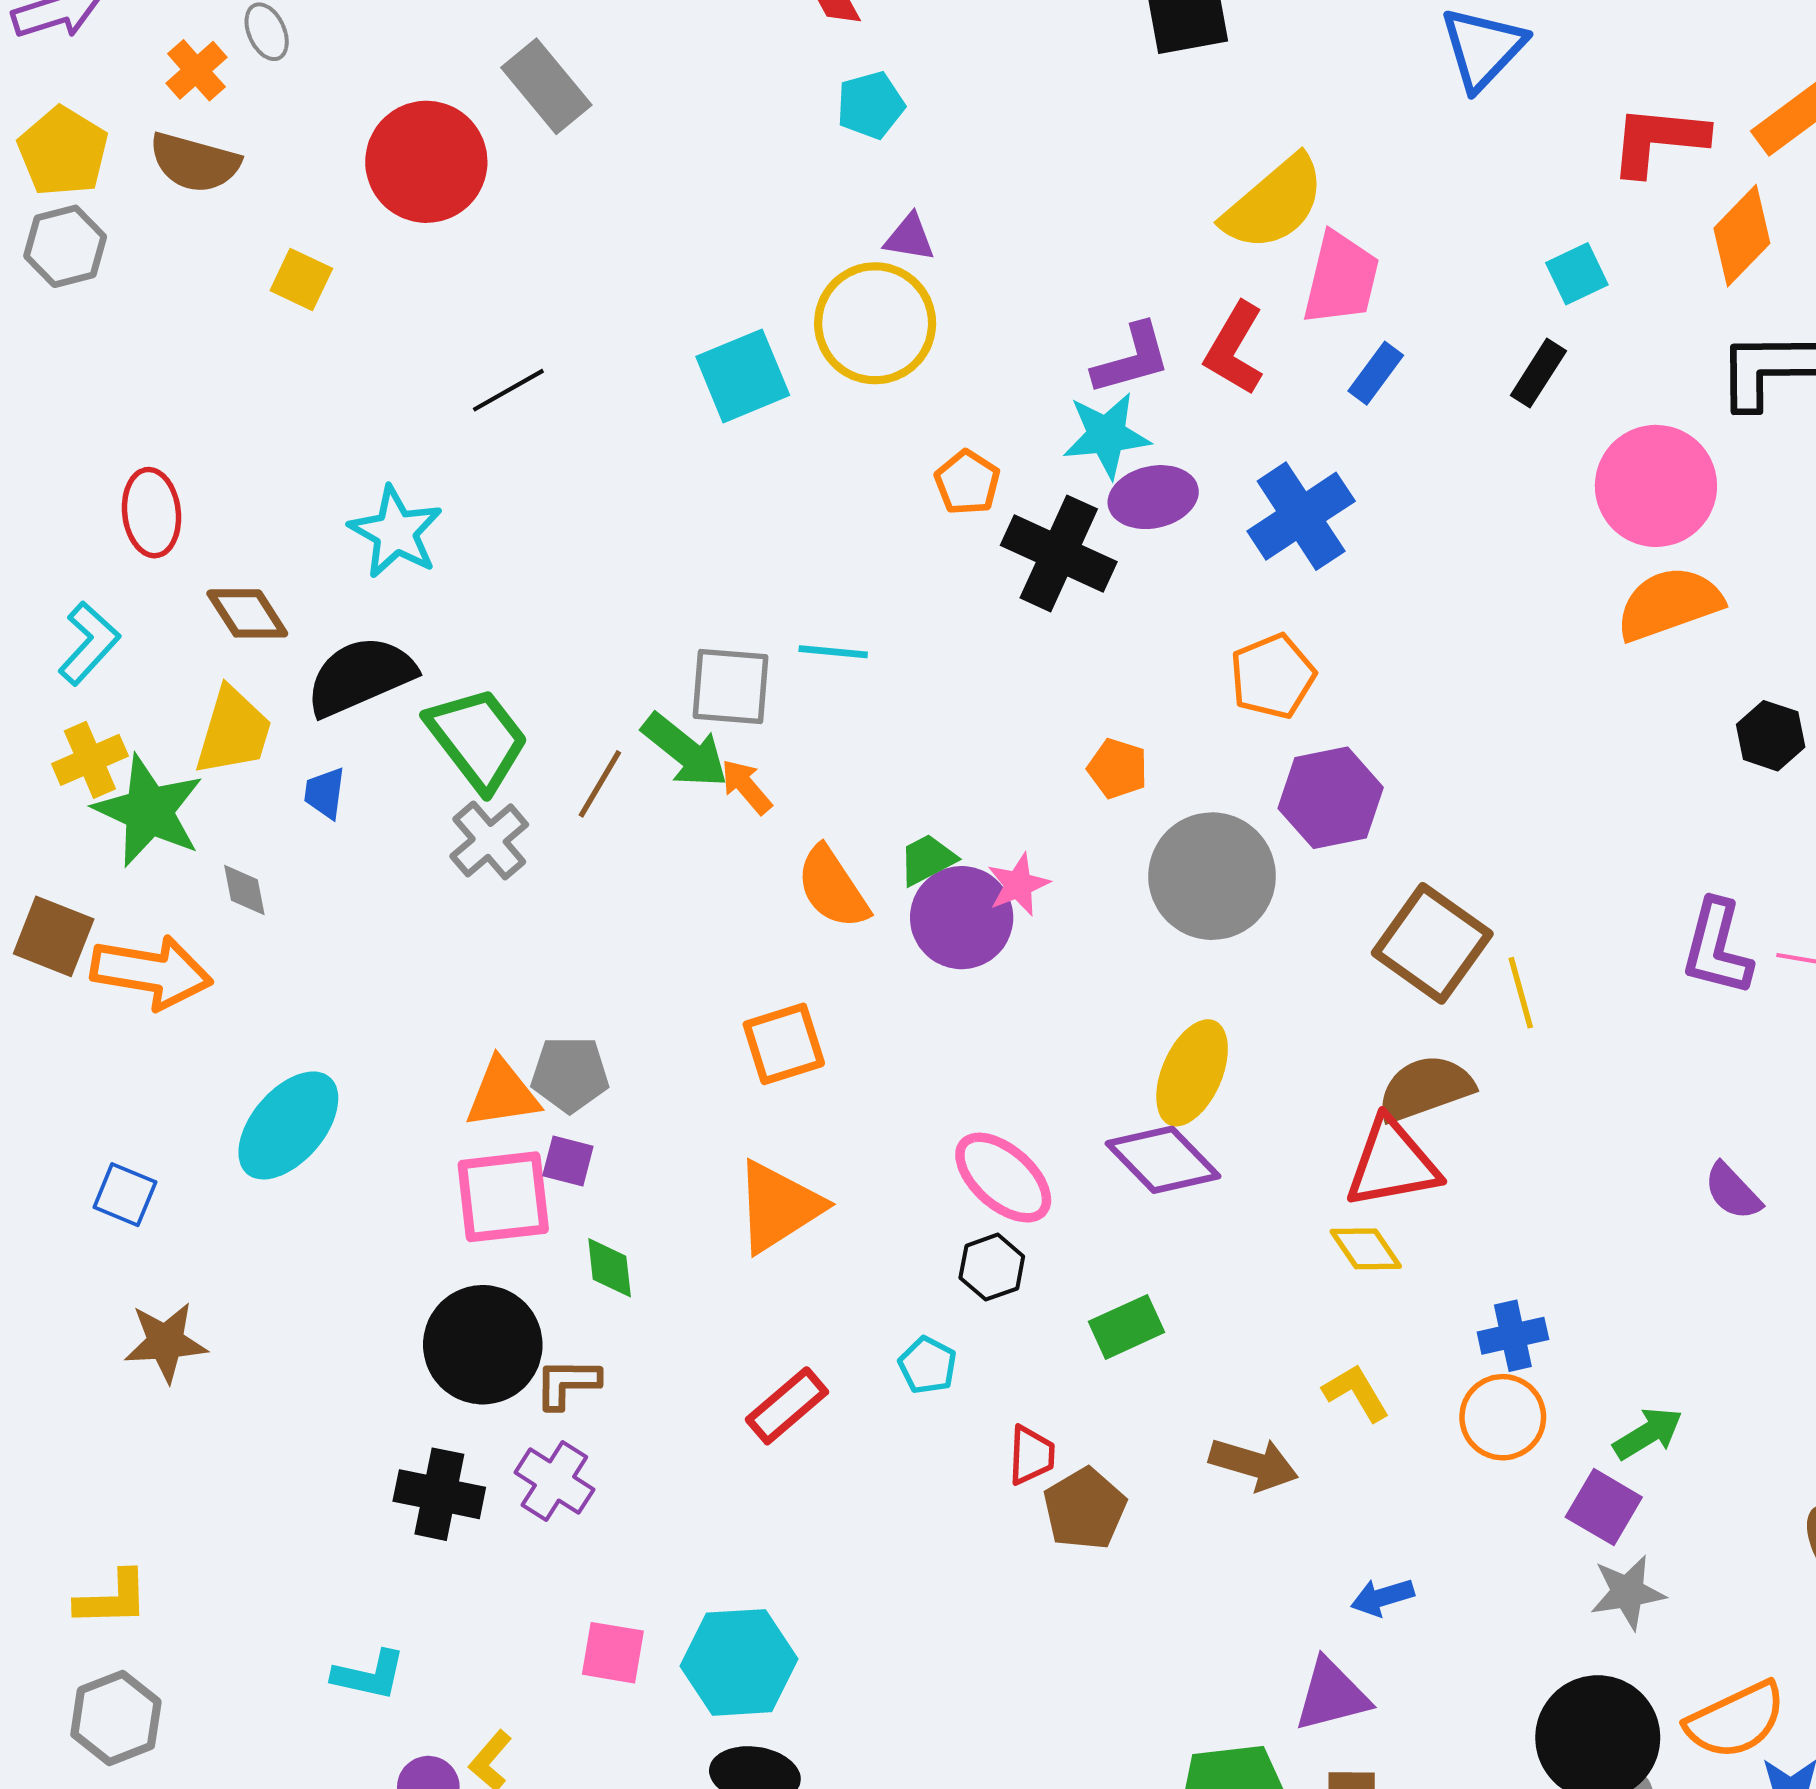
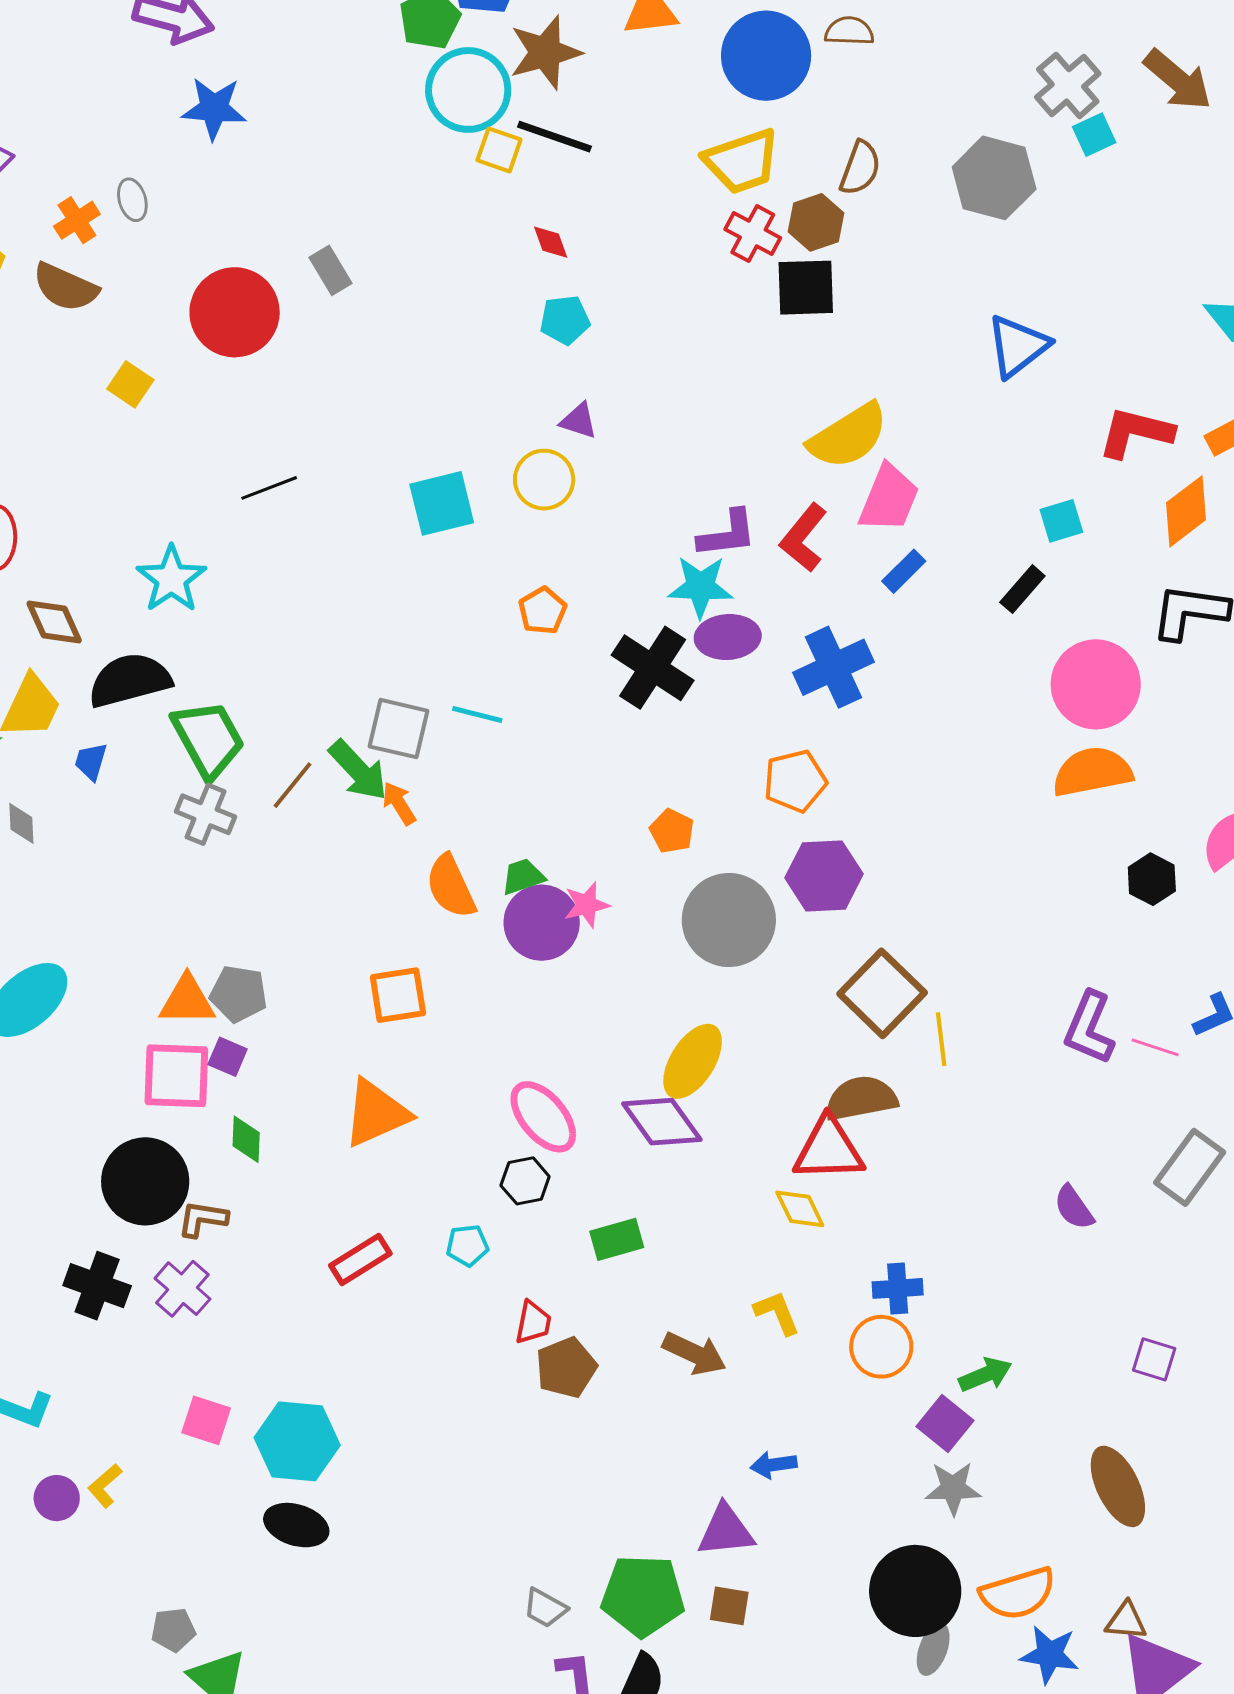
gray rectangle: (546, 86) -> (330, 270), size x0.7
yellow circle: (875, 323) -> (544, 480), size x0.7
orange pentagon: (967, 482) -> (543, 611), moved
gray cross: (489, 840) -> (206, 814), turned -36
cyan pentagon: (928, 1365) -> (467, 1245), turned 30

